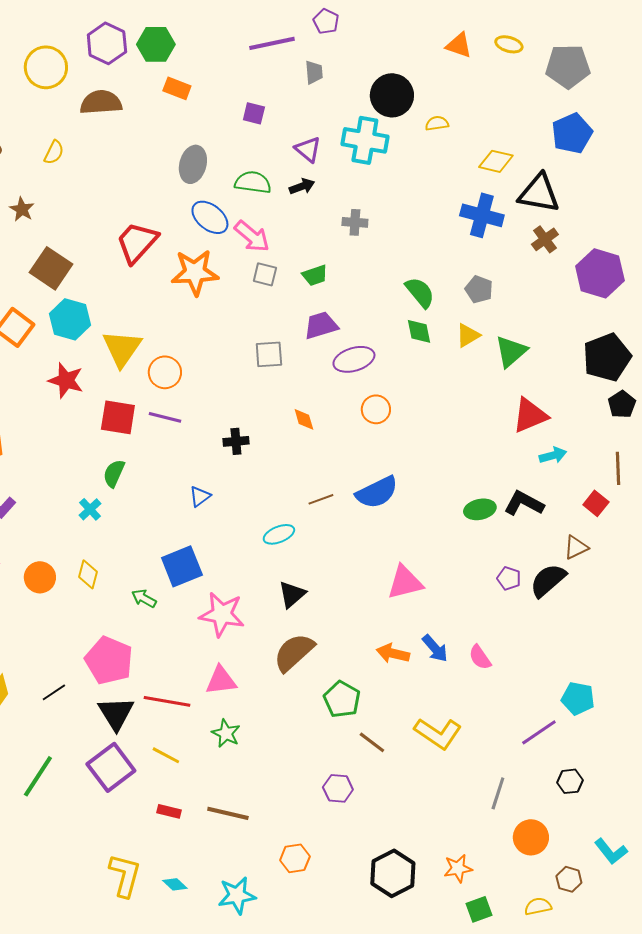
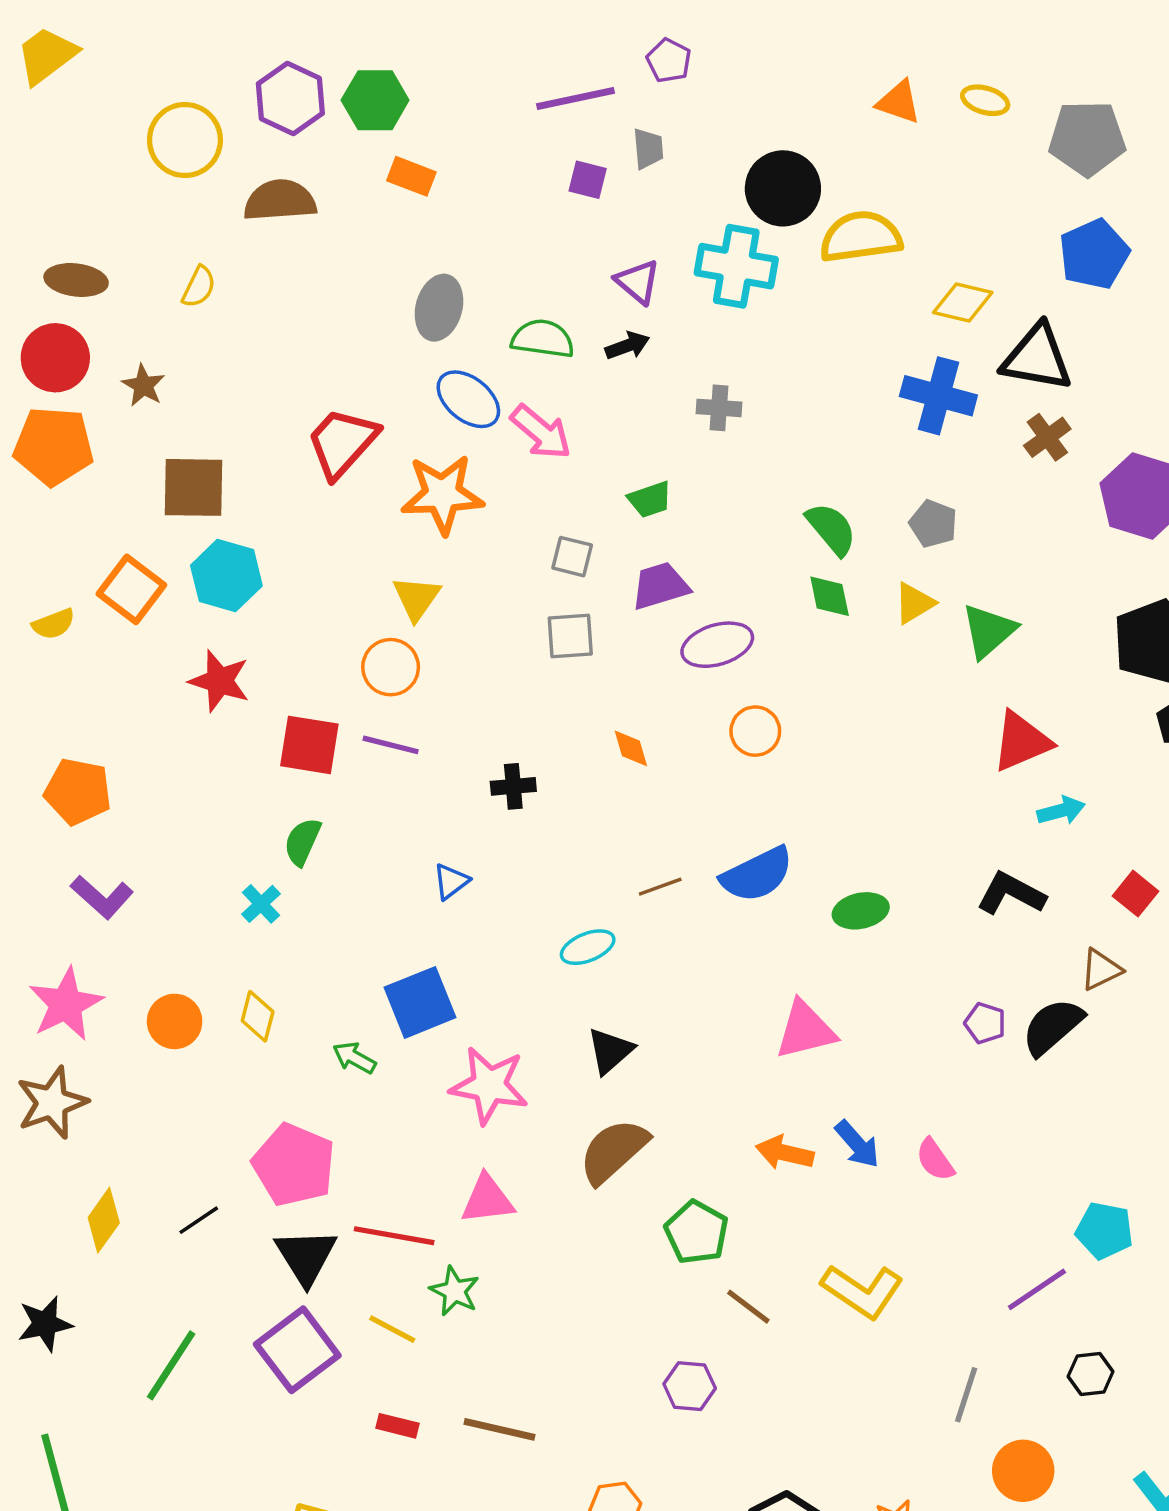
purple square: (254, 113) -> (588, 180), moved
yellow semicircle: (437, 123) -> (861, 237), size x2.0
brown square: (51, 268) -> (194, 487), turned -33
gray square: (265, 274) -> (572, 557), moved
yellow triangle: (122, 348) -> (417, 598), moved, size x0.7
green ellipse: (480, 509) -> (861, 911), moved
green star: (226, 733) -> (455, 1291), moved

